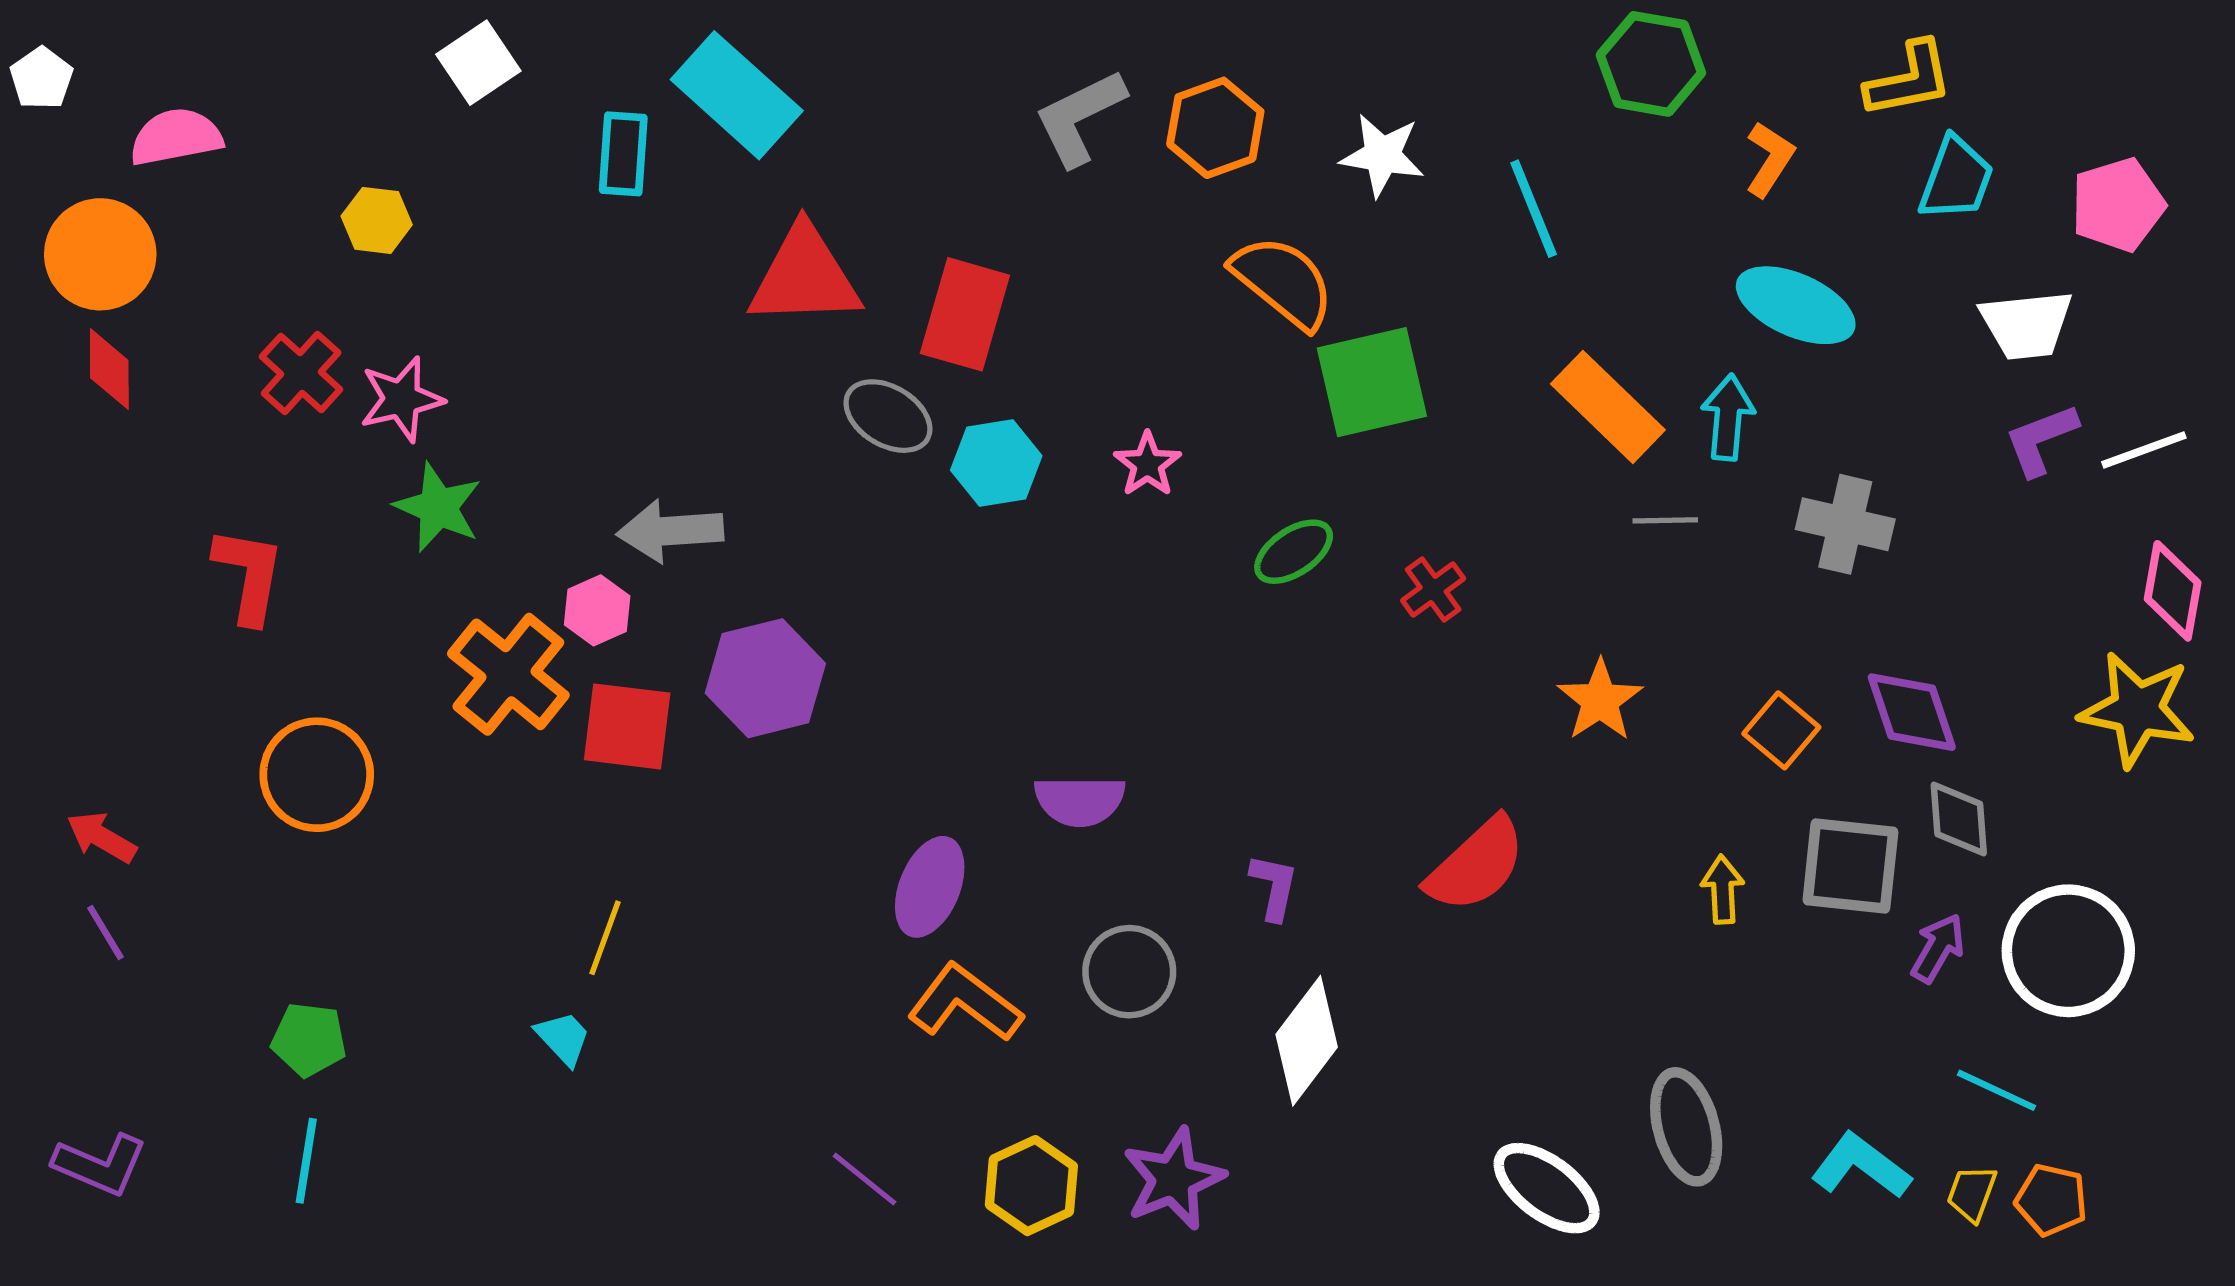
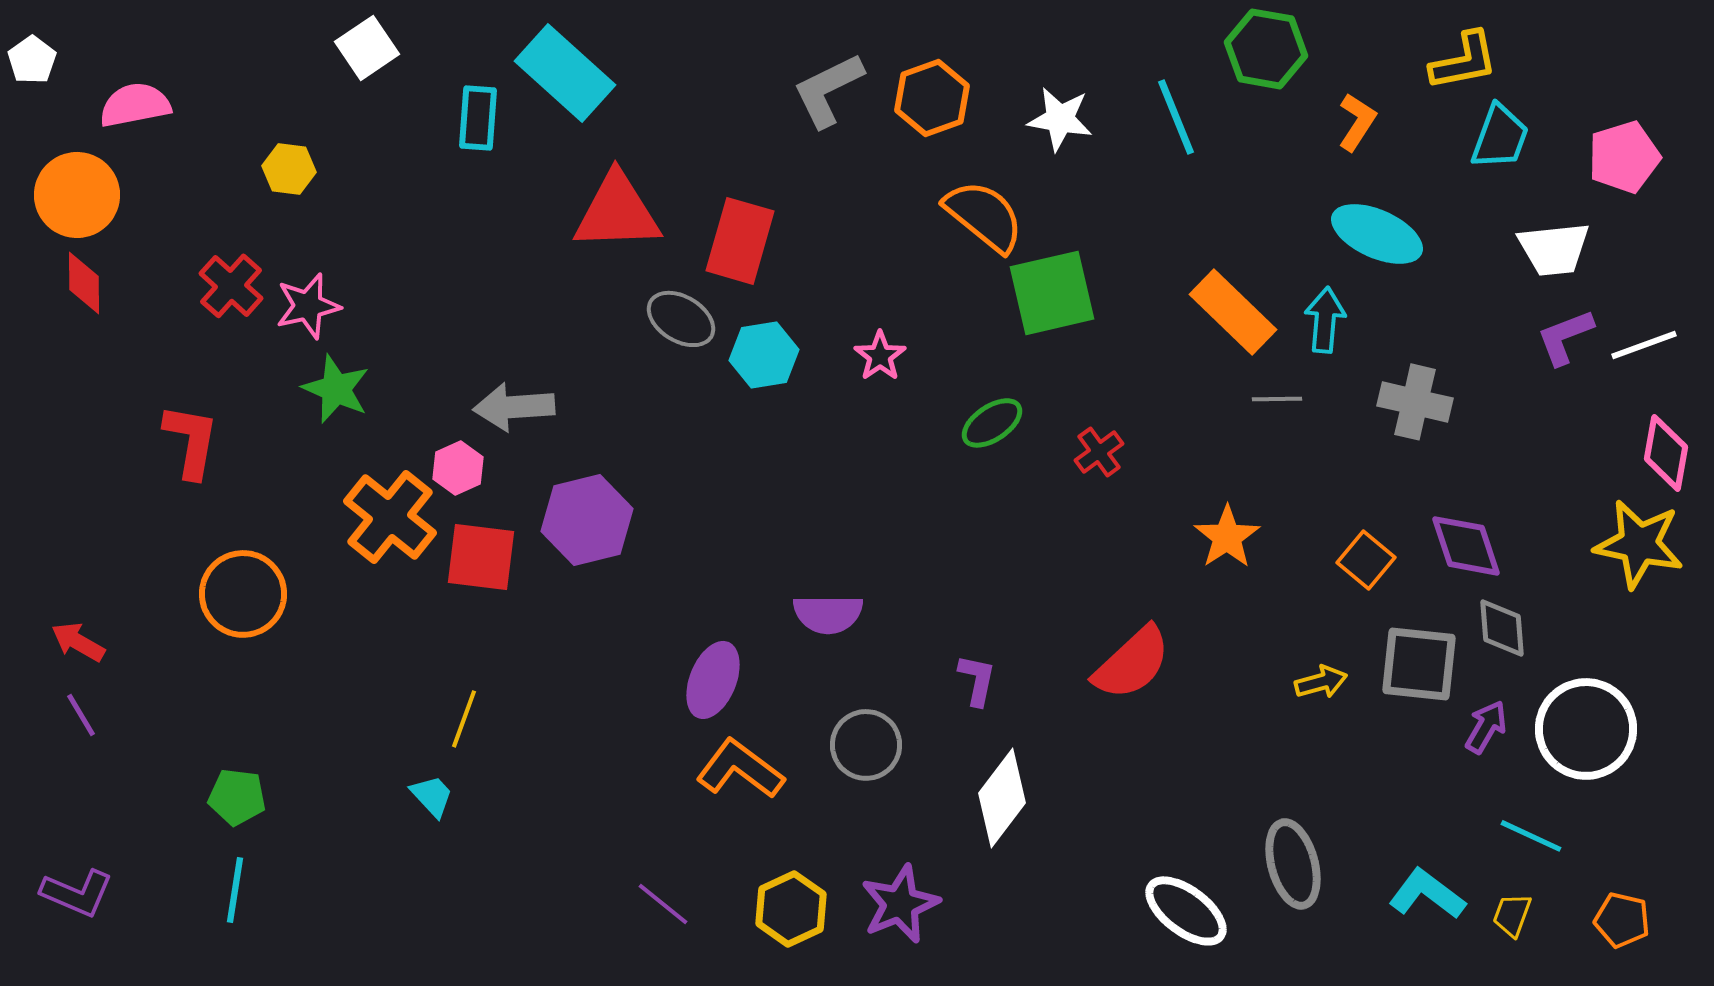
cyan line: (1534, 209) -> (1176, 117), moved
yellow arrow: (1723, 889) -> (1321, 682), turned 78
orange pentagon: (2051, 1200) -> (1622, 920), moved

